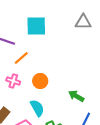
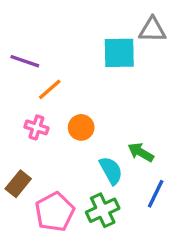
cyan square: (36, 26) -> (119, 53), moved
cyan semicircle: (37, 108) -> (111, 171), moved

